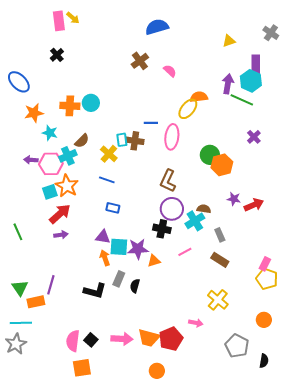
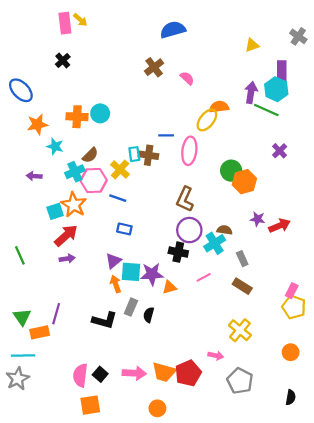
pink hexagon: (51, 164) -> (94, 181), moved
purple triangle: (103, 237) -> (113, 261), turned -49
gray pentagon: (237, 346) -> (240, 381), moved
orange circle: (157, 371) -> (157, 408), moved

